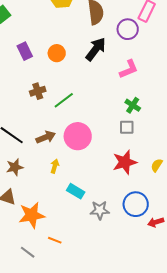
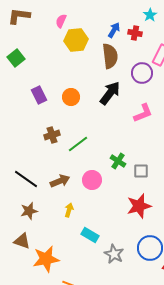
green cross: (133, 105) -> (118, 161), moved
pink circle: (78, 136) -> (92, 180), size x0.7
gray star: (100, 210) -> (114, 254), turned 30

